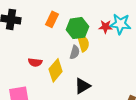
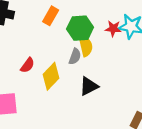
red semicircle: (35, 62) -> (27, 65), turned -64
black triangle: (82, 86) -> (89, 86), moved

